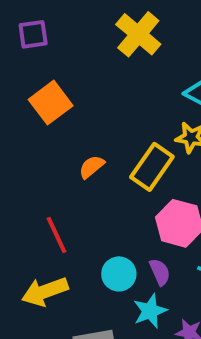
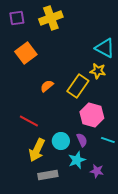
yellow cross: (138, 34) -> (51, 18), moved, turned 30
red line: (57, 235) -> (29, 121), turned -36
yellow arrow: (45, 292) -> (37, 150), moved, turned -45

